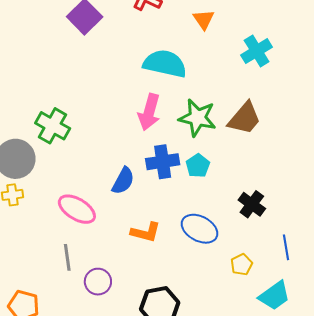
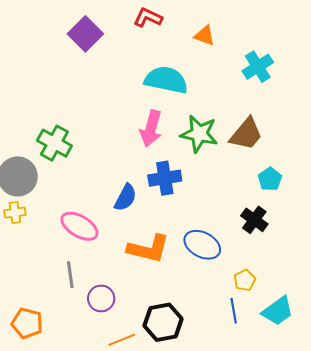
orange triangle: (204, 20) -> (205, 36), turned -35
cyan pentagon: (198, 166) -> (270, 179), moved
orange L-shape: (146, 232) -> (148, 249), size x1.4
blue line: (286, 247) -> (234, 311), moved

